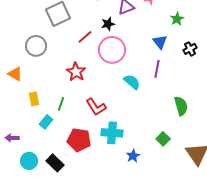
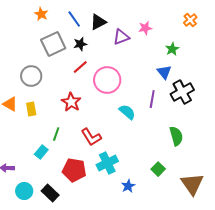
black star: (108, 24) -> (80, 44), moved
blue triangle: (160, 42) -> (164, 72), moved
black cross: (190, 49) -> (182, 92), moved, size x1.6
yellow rectangle: (34, 99) -> (31, 109), moved
cyan cross: (112, 133) -> (107, 163), turned -30

